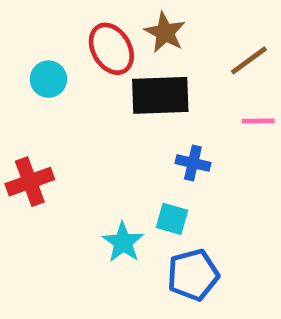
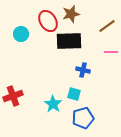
brown star: (165, 32) -> (71, 14), turned 30
red cross: (30, 182) -> (13, 96), moved

